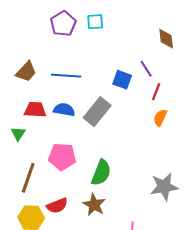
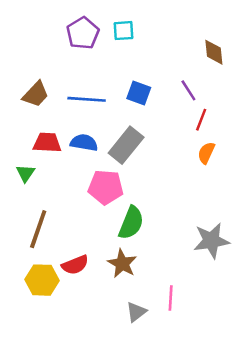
blue square: (122, 80) -> (139, 93), moved
pink pentagon: (62, 157) -> (106, 187), moved

